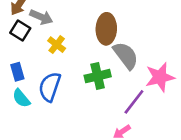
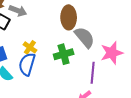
yellow cross: (57, 45) -> (30, 47), moved
purple line: (134, 102) -> (93, 73), turned -30

